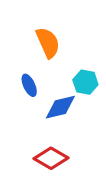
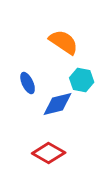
orange semicircle: (48, 43) -> (64, 42), moved, turned -32

